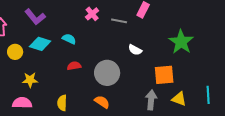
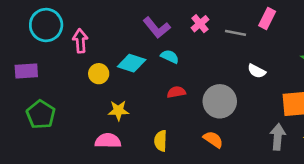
purple L-shape: (35, 17) -> (157, 28), moved

